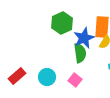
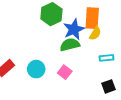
green semicircle: (80, 53) -> (70, 45), turned -96

